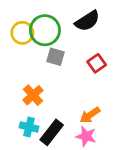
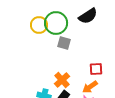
red square: (97, 63) -> (96, 69), moved, turned 32
orange cross: (33, 95) -> (62, 80), moved

